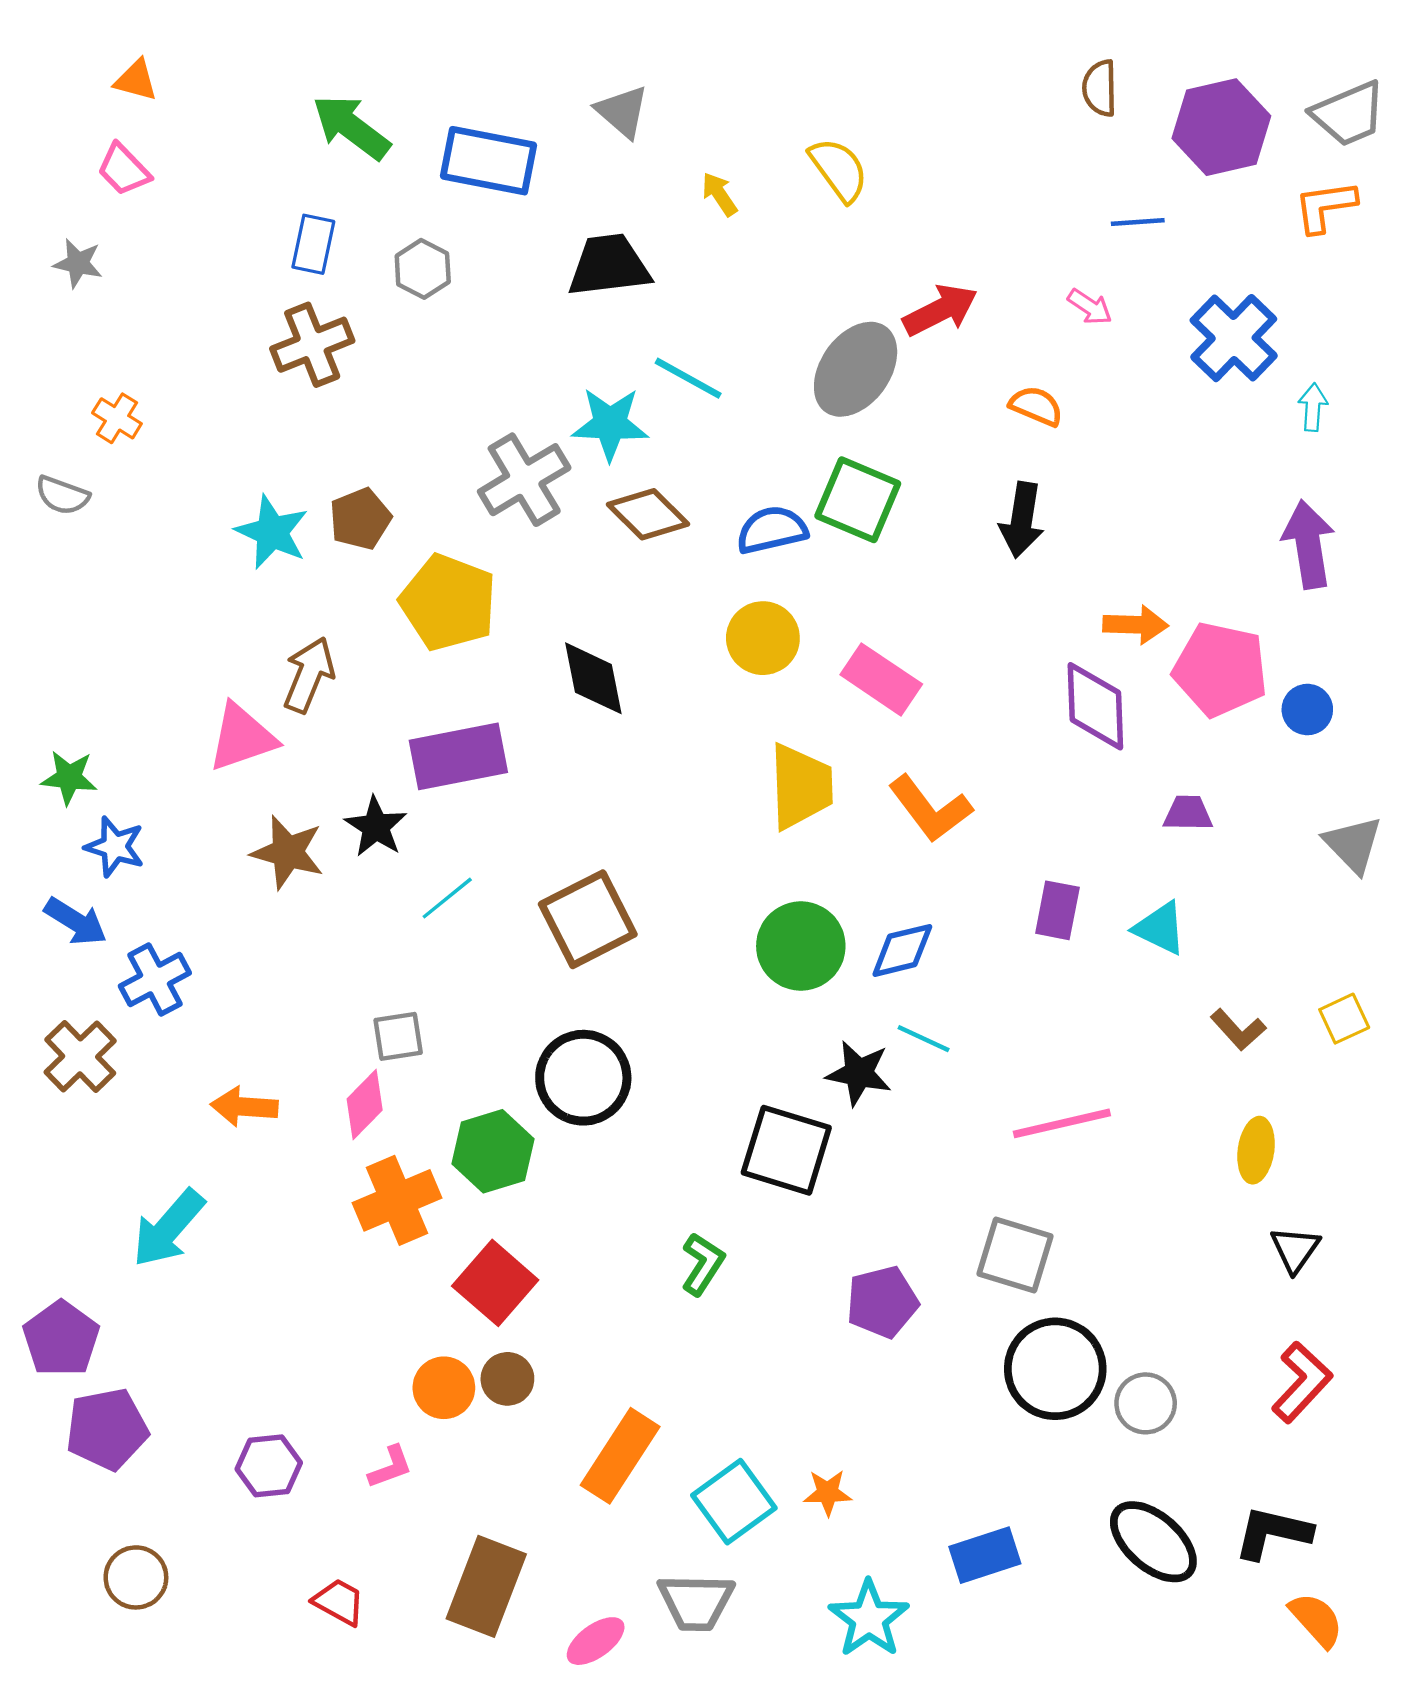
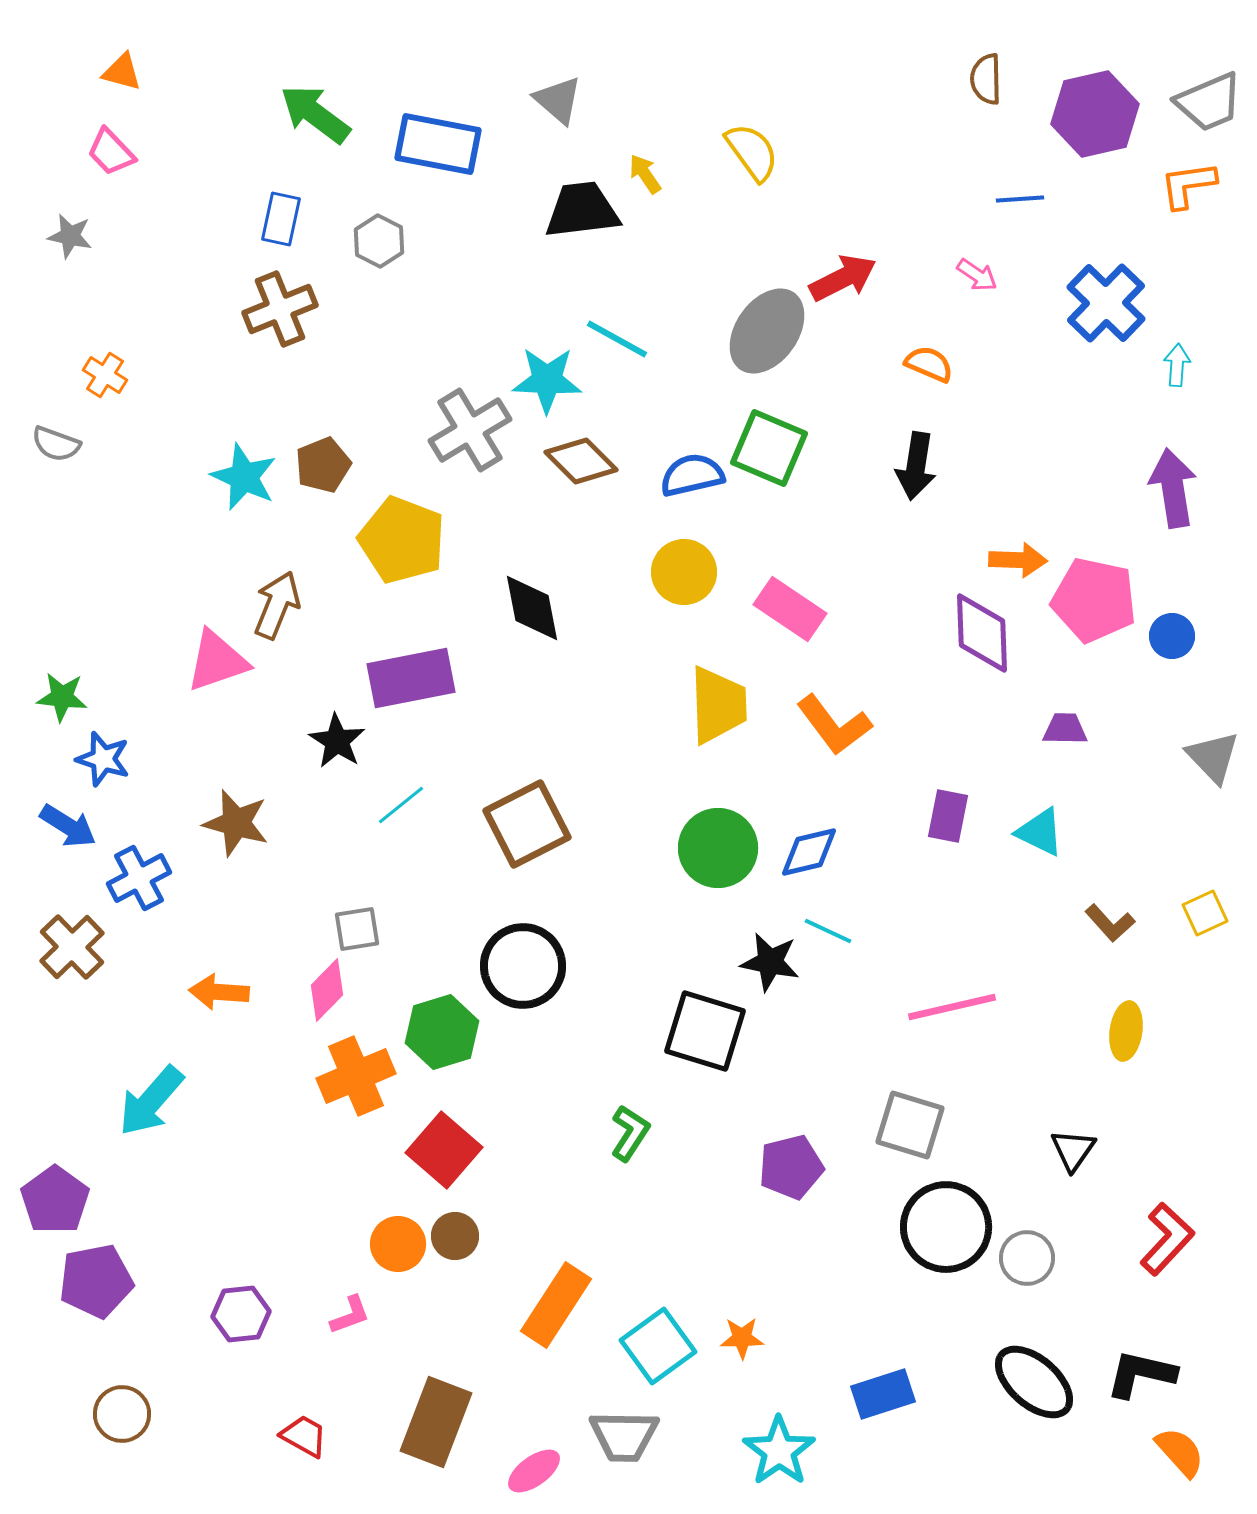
black trapezoid: (609, 266) -> (582, 210), moved
brown star: (288, 852) -> (236, 823), moved
black triangle: (1295, 1249) -> (1073, 1150), moved

